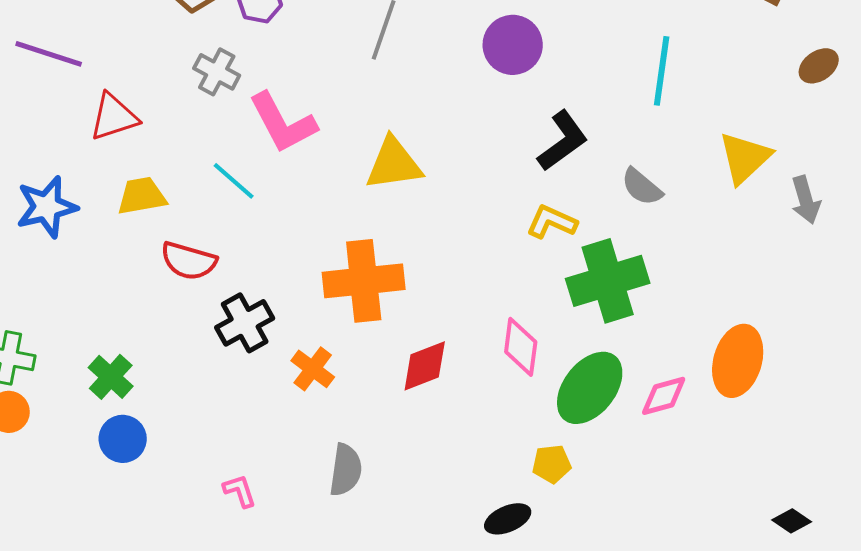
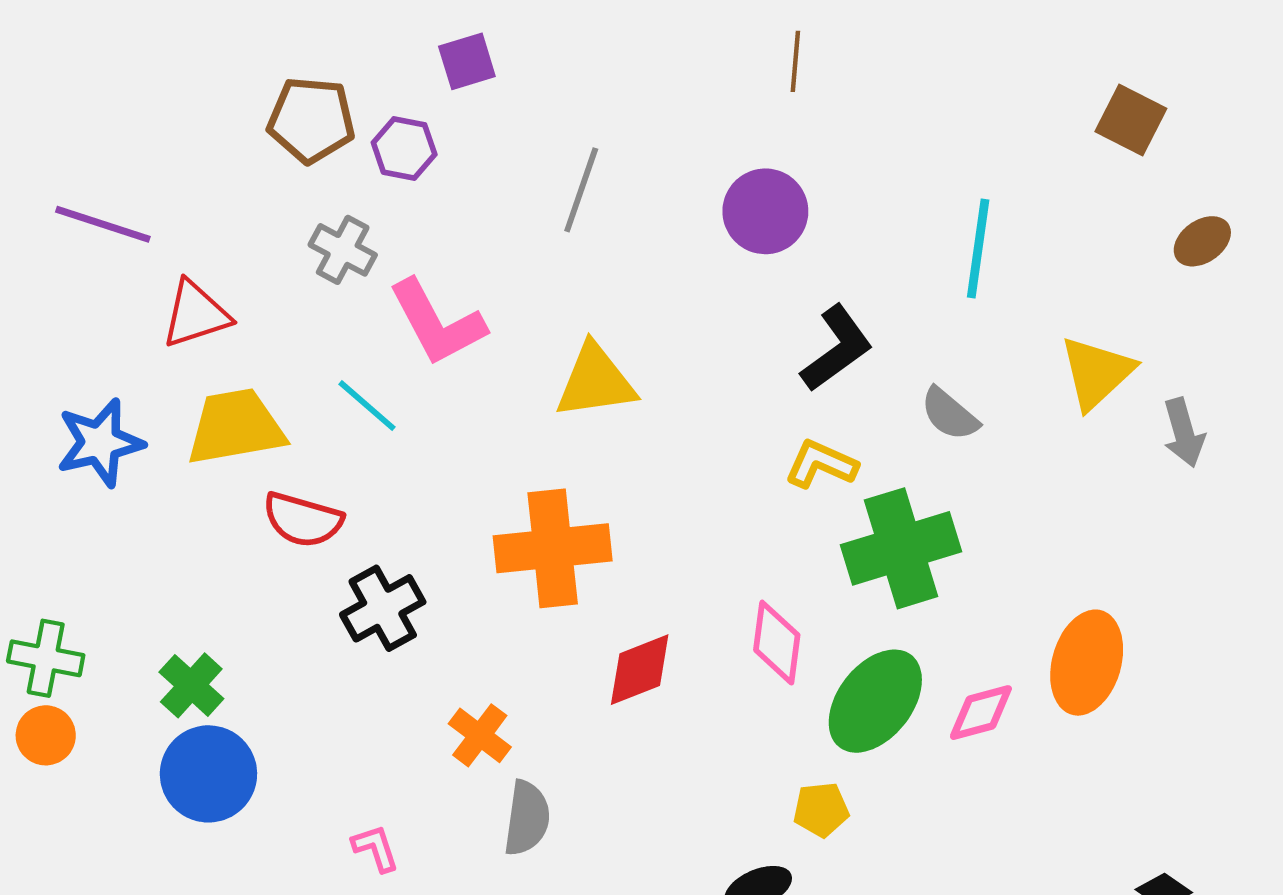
yellow trapezoid: (142, 196) -> (236, 427), size x1.4
orange cross: (313, 369) -> (480, 735), moved
blue circle: (123, 439) -> (208, 774), size x1.4

